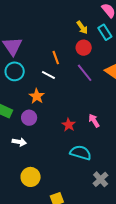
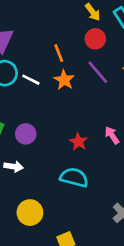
white line: (48, 75) -> (31, 80), moved
orange star: (37, 96) -> (64, 80), moved
cyan semicircle: (81, 153) -> (74, 177), moved

